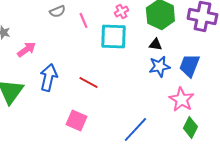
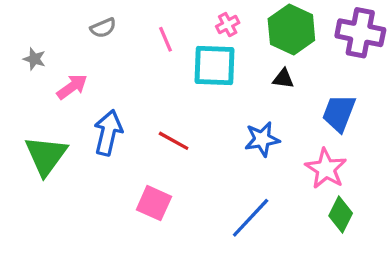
gray semicircle: (57, 11) -> (103, 28), moved
blue star: (159, 66) -> (262, 139), moved

